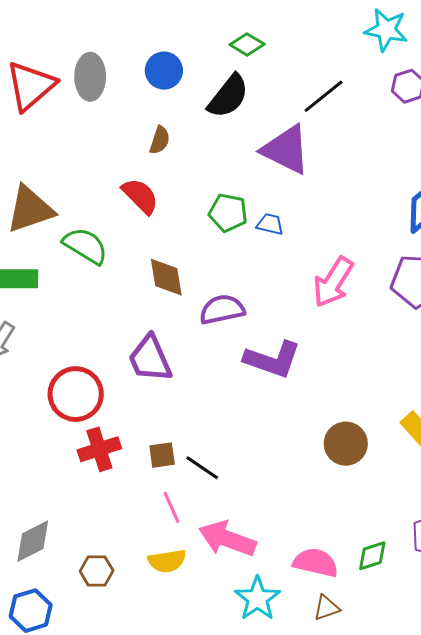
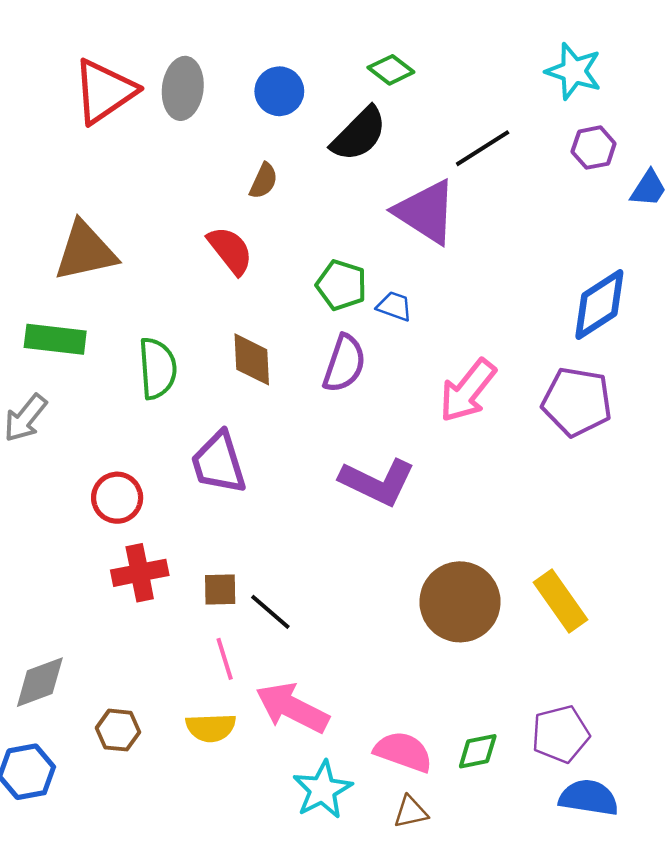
green semicircle: (85, 246) -> (157, 368), moved, turned 48
purple semicircle: (222, 310) -> (344, 363), moved, turned 114
red circle: (76, 394) -> (117, 498), size x0.7
brown circle: (346, 444) -> (460, 602), size x1.4

